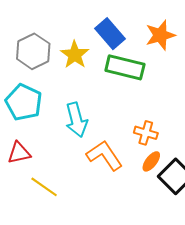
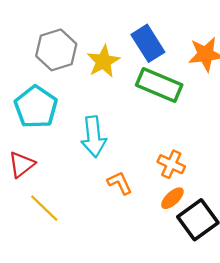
red triangle: (19, 153) -> (22, 165), turned -35
orange L-shape: (105, 155) -> (120, 183), size x0.6

